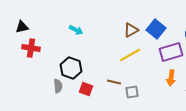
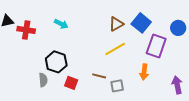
red cross: (31, 48) -> (26, 30), moved
purple rectangle: (171, 52) -> (156, 46), turned -55
orange arrow: (171, 78) -> (144, 72), moved

